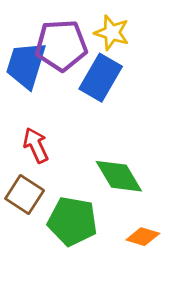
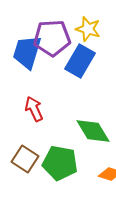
brown square: (25, 194) -> (25, 159), moved

